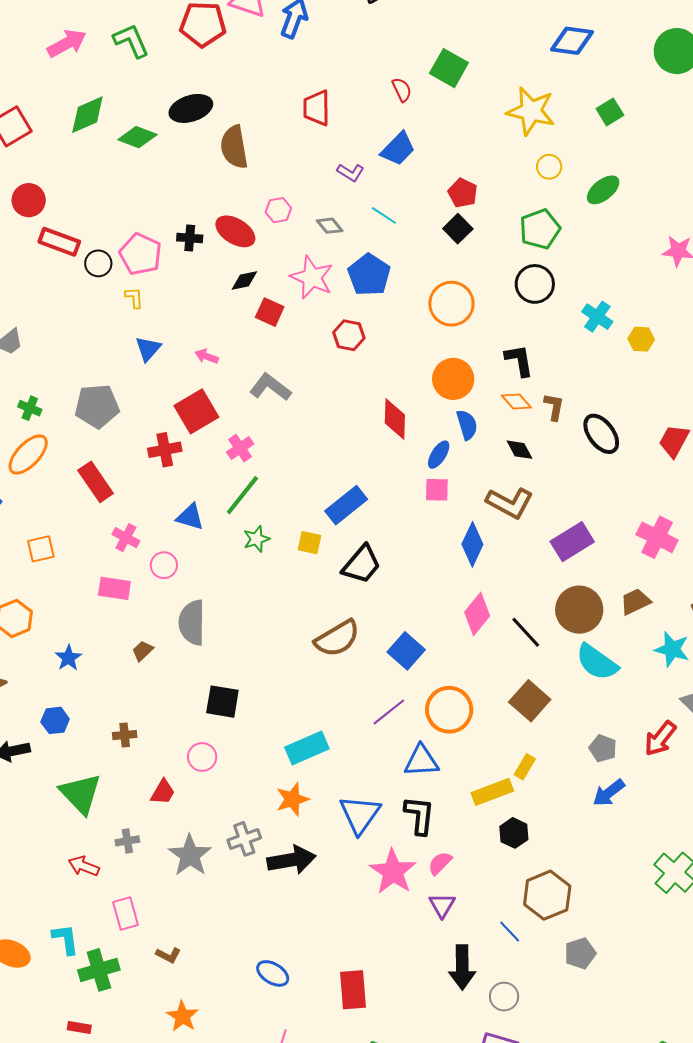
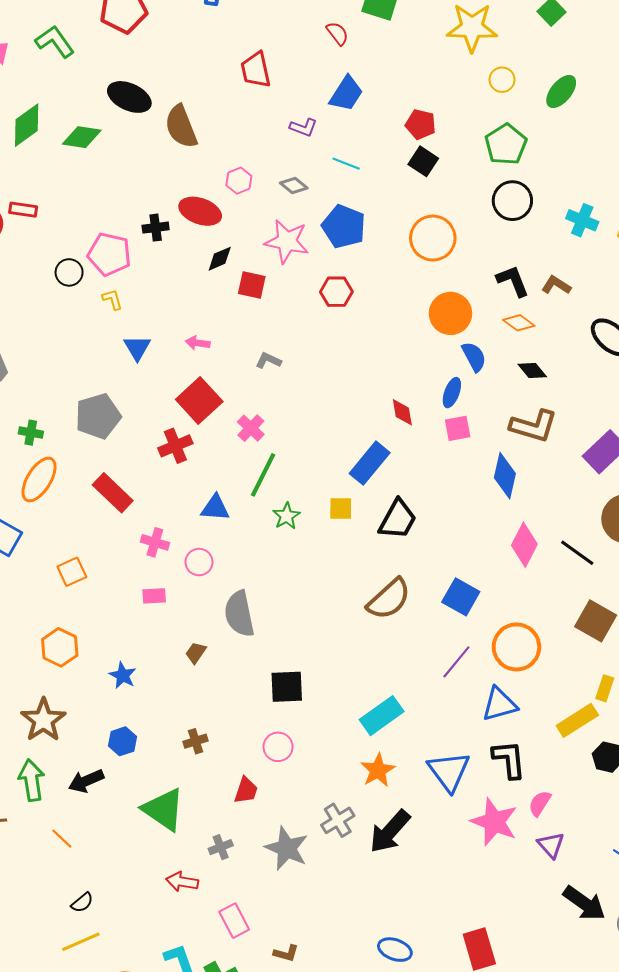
black ellipse: (191, 108) -> (129, 97), turned 54
red rectangle: (59, 242) -> (23, 210), moved, size x0.7
gray L-shape: (270, 387) -> (268, 360), size x0.6
brown L-shape: (554, 407) -> (556, 285), moved, turned -56
red diamond: (395, 419) -> (402, 412), moved, size x0.7
pink rectangle: (114, 588) -> (154, 596), size x0.7
black arrow: (291, 860) -> (390, 831), turned 153
black arrow: (462, 967) -> (584, 903), turned -42

